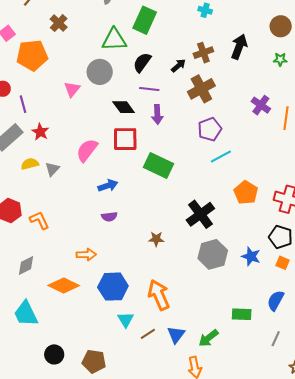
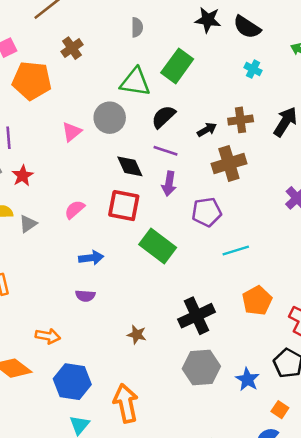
purple pentagon: (210, 129) -> (207, 212), moved
pink semicircle: (87, 150) -> (75, 210), size x0.7
orange square: (283, 263) -> (280, 410), moved

